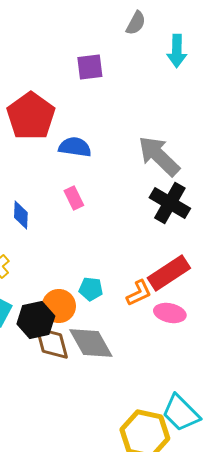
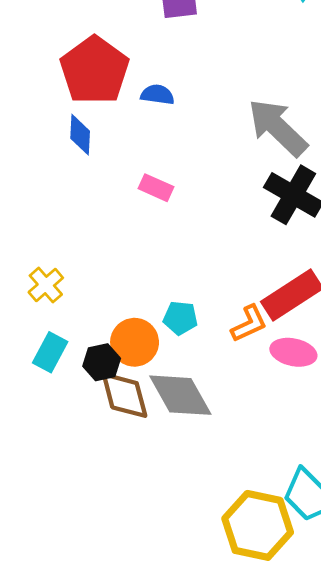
blue semicircle: (75, 147) -> (157, 95), moved, size x0.7
pink rectangle: (74, 198) -> (156, 188), turned -40
blue diamond: (21, 215) -> (80, 135), moved
black hexagon: (36, 320) -> (102, 362), size x0.7

